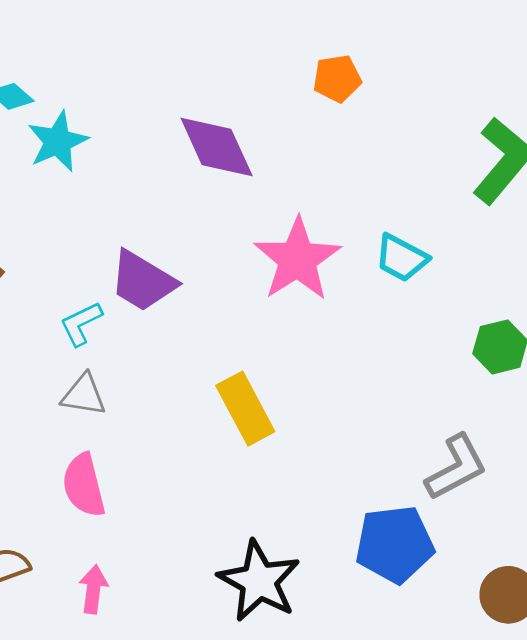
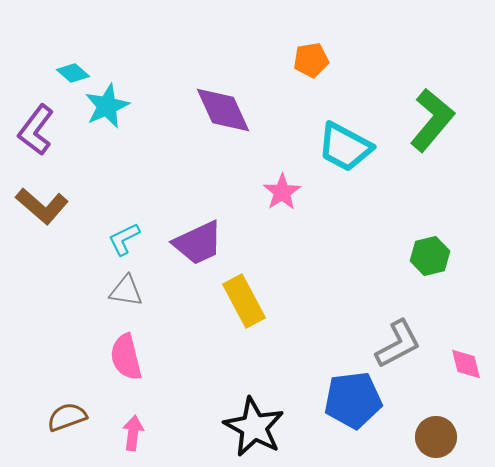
cyan trapezoid: (401, 258) -> (345, 147), moved, size x1.4
pink star: (297, 259) -> (282, 192), size x0.6
purple trapezoid: (143, 281) -> (198, 243), moved, turned -56

